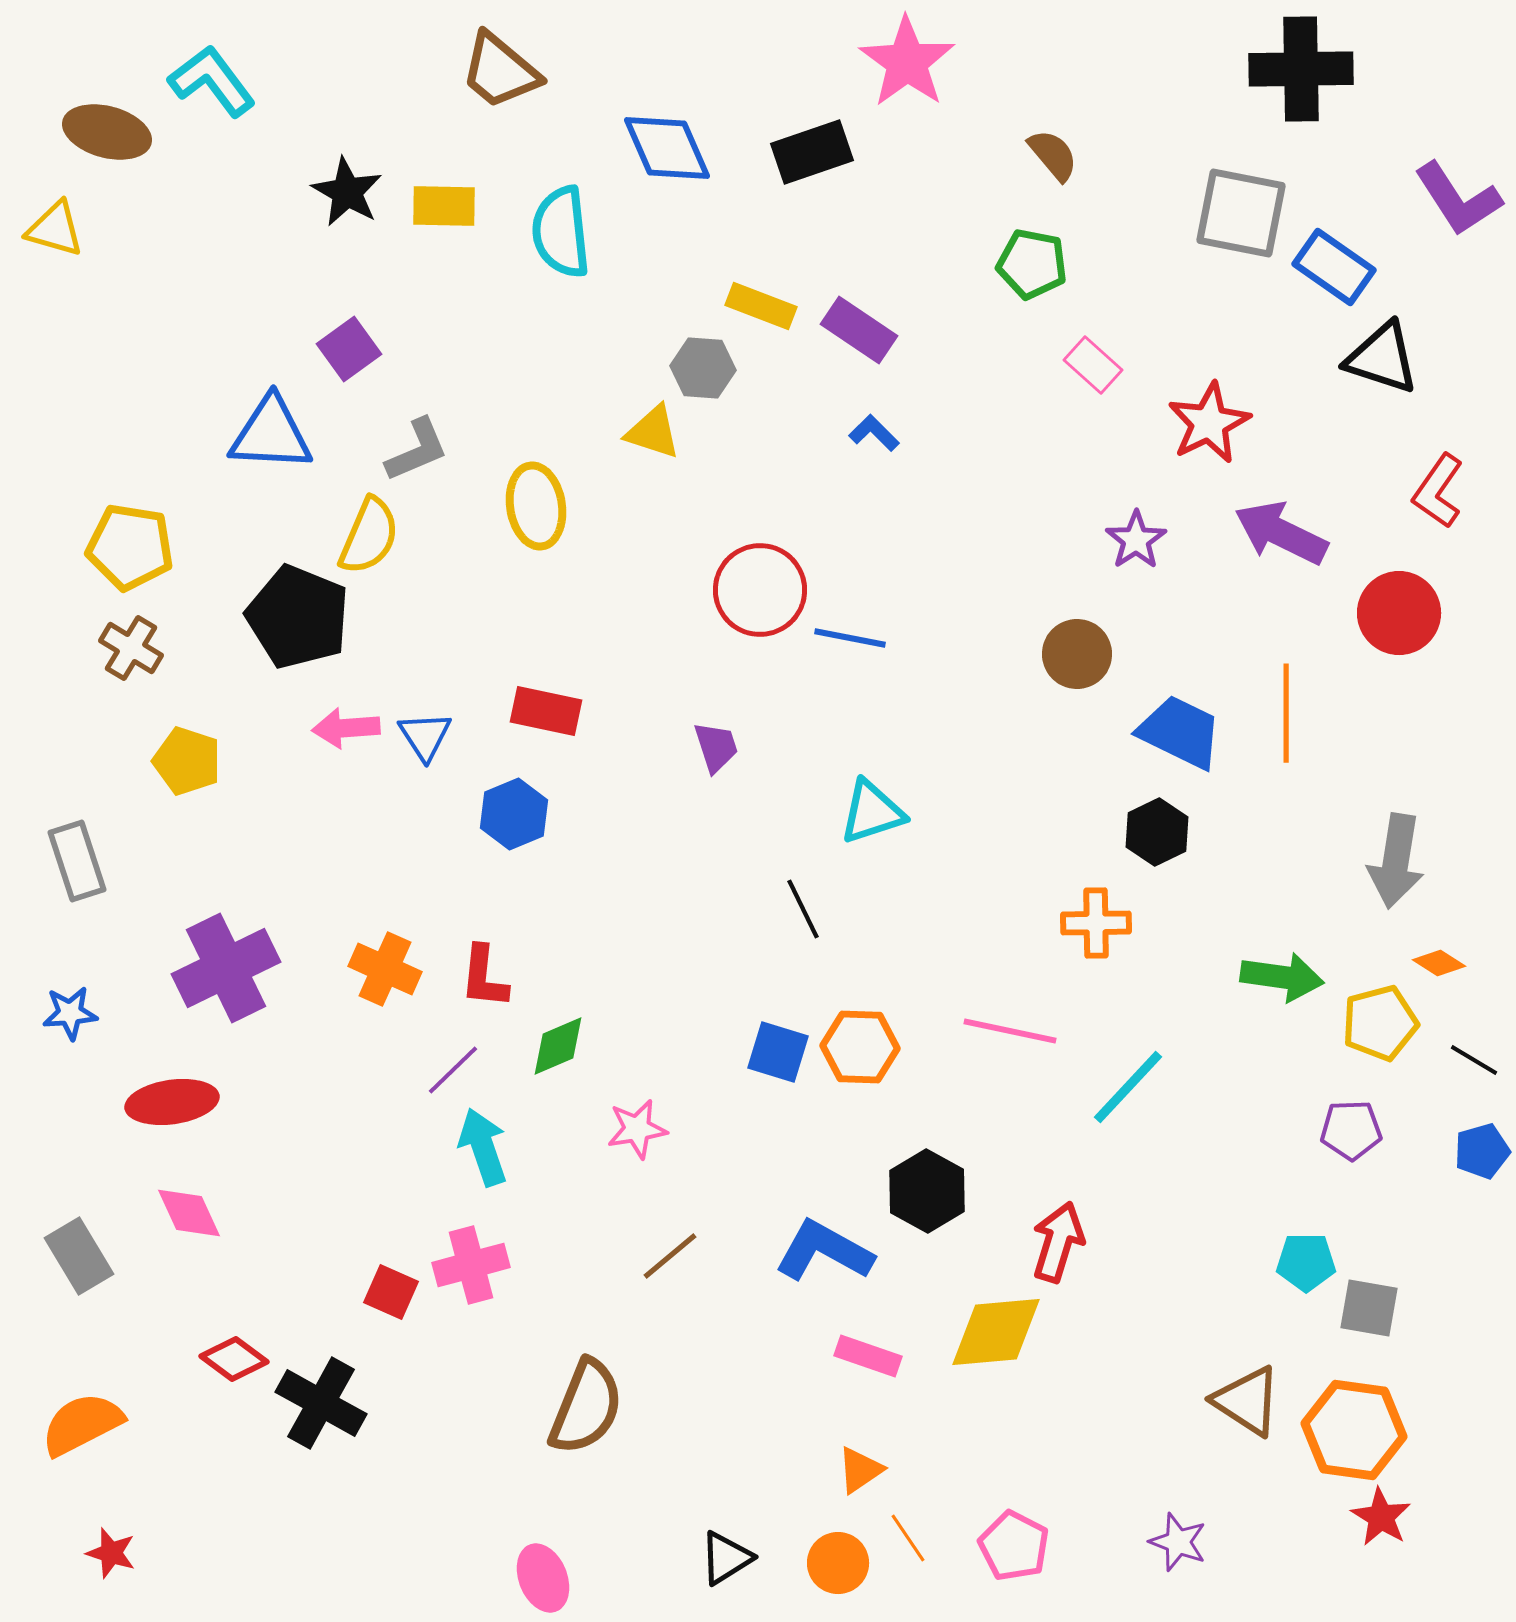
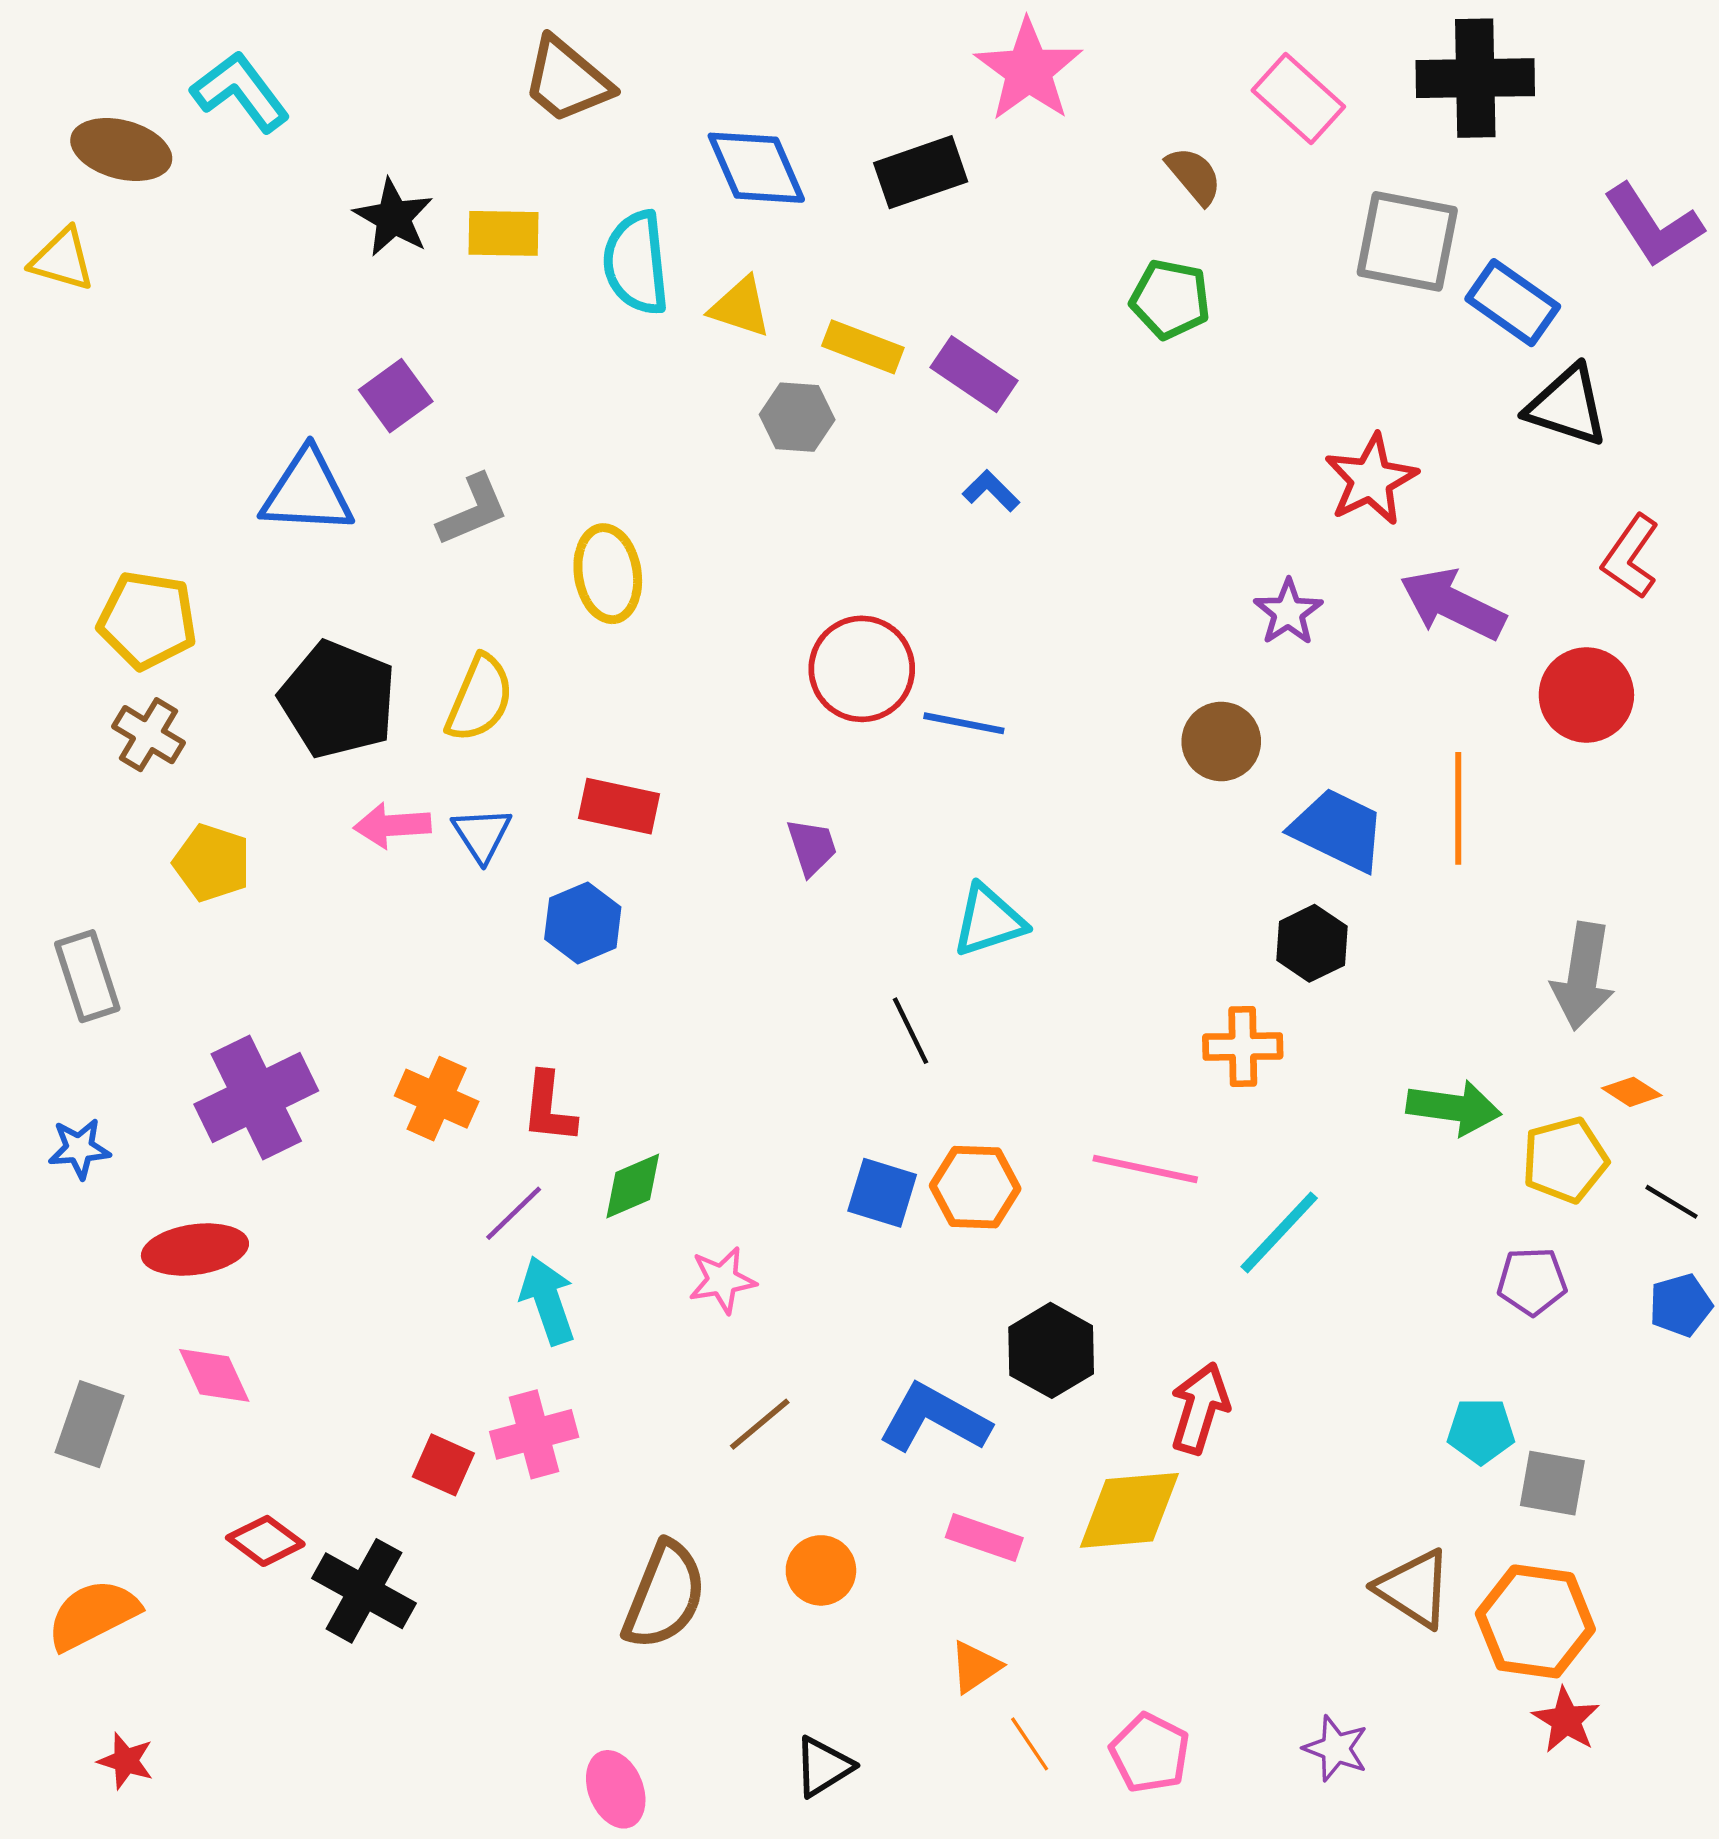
pink rectangle: (1093, 365) -> (1298, 98), moved, size x1.4
yellow triangle: (653, 432) -> (740, 307), moved
yellow semicircle: (369, 536) -> (480, 698), moved
gray rectangle: (79, 1256) -> (90, 1424), turned 50
orange circle: (838, 1563) -> (821, 1570), moved

